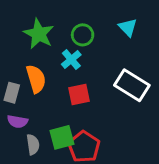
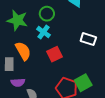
white rectangle: (132, 85) -> (88, 39), size x0.7
green square: (62, 137) -> (83, 83), moved

